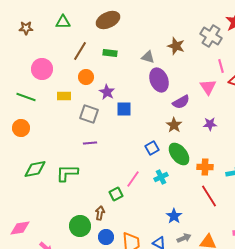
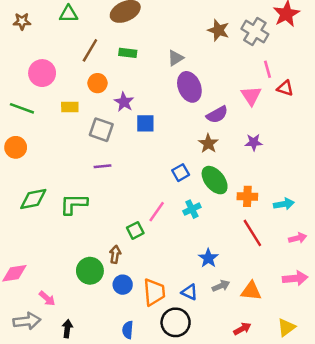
brown star: (176, 46) -> (218, 30), moved
gray triangle: (148, 57) -> (176, 58), turned -48

